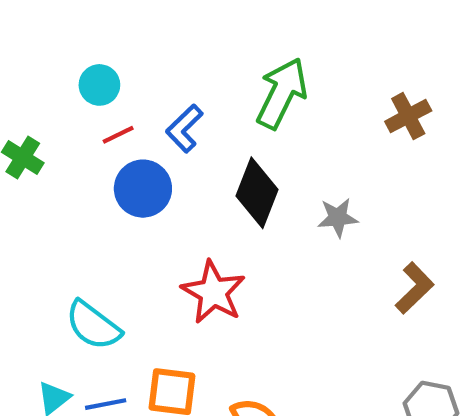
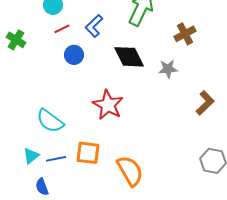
brown cross: (408, 116) -> (185, 34), moved
blue circle: (143, 189) -> (74, 55), size x0.7
black diamond: (257, 193) -> (129, 57), turned -48

